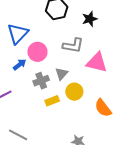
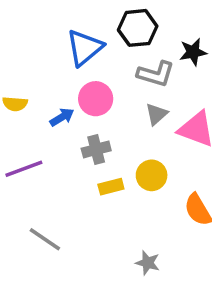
blue triangle: (18, 34) -> (85, 48), moved
gray L-shape: (73, 46) -> (156, 74), moved
gray triangle: (62, 74) -> (157, 114), moved

